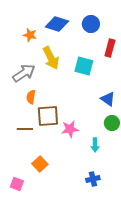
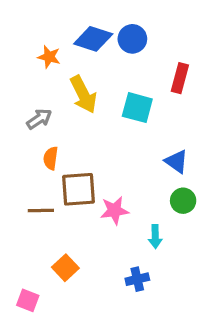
blue circle: (91, 24) -> (132, 39), moved
gray arrow: (24, 73) -> (39, 119), size x0.7
blue cross: (93, 179) -> (137, 279), moved

